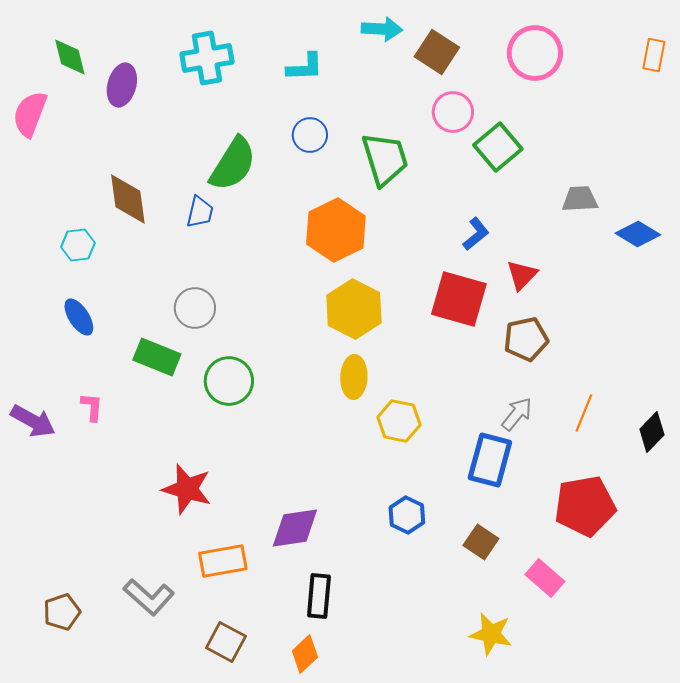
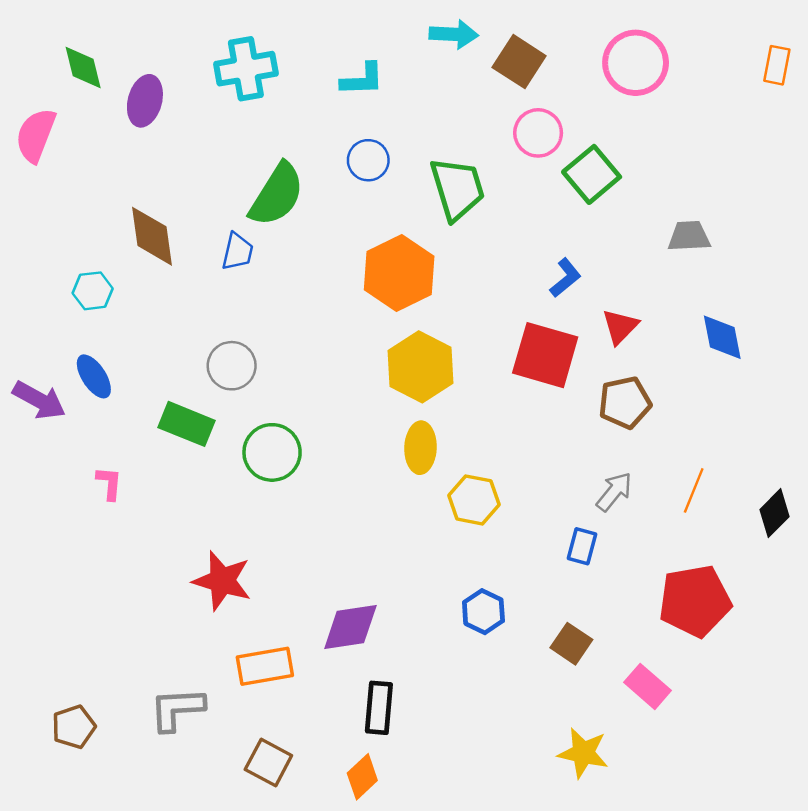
blue diamond: (638, 234) -> (722, 337), moved, turned 48
purple arrow: (33, 421) -> (39, 400), moved
blue rectangle: (490, 460) -> (582, 546), size x0.6
gray L-shape: (149, 597) -> (177, 709), turned 135

